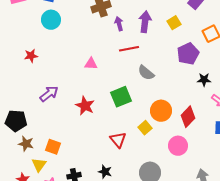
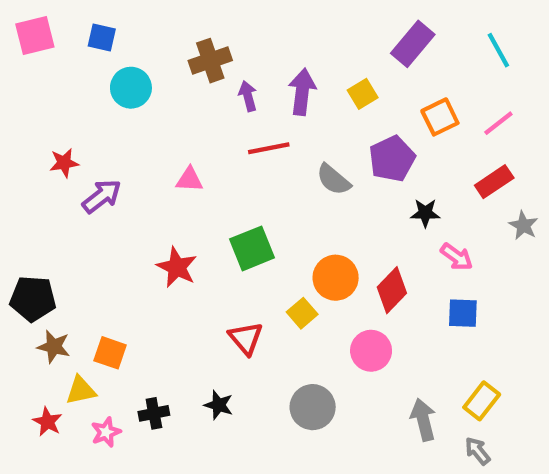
cyan circle: (51, 20) -> (131, 88), moved
gray semicircle: (146, 73) -> (333, 180), moved
purple arrow: (49, 94) -> (102, 196), moved
yellow triangle: (39, 165) -> (81, 390), turned 42

